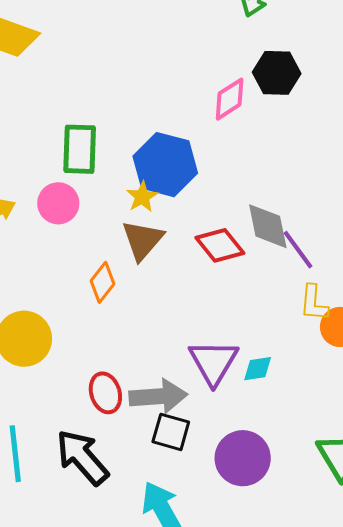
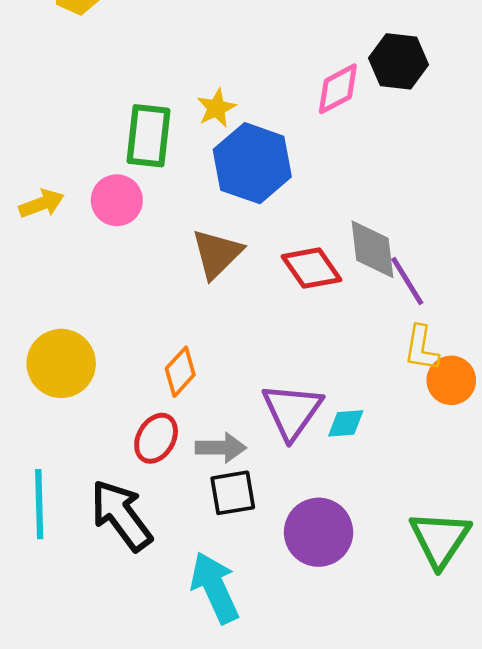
yellow star: (142, 197) -> (216, 108), moved
orange diamond: (103, 282) -> (180, 372), moved
red ellipse: (105, 393) -> (156, 438), turned 42
gray arrow: (158, 396) -> (221, 448), size x0.7
black square: (171, 432) -> (233, 493), turned -30

